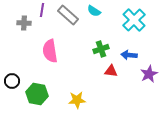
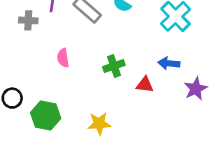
green cross: (101, 49) -> (114, 66), moved
pink semicircle: (50, 51) -> (63, 58), size x0.6

